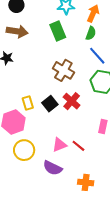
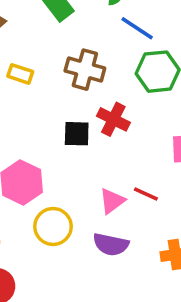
yellow rectangle: (28, 103) -> (20, 74), moved, turned -40
black square: (50, 104) -> (77, 134), turned -35

